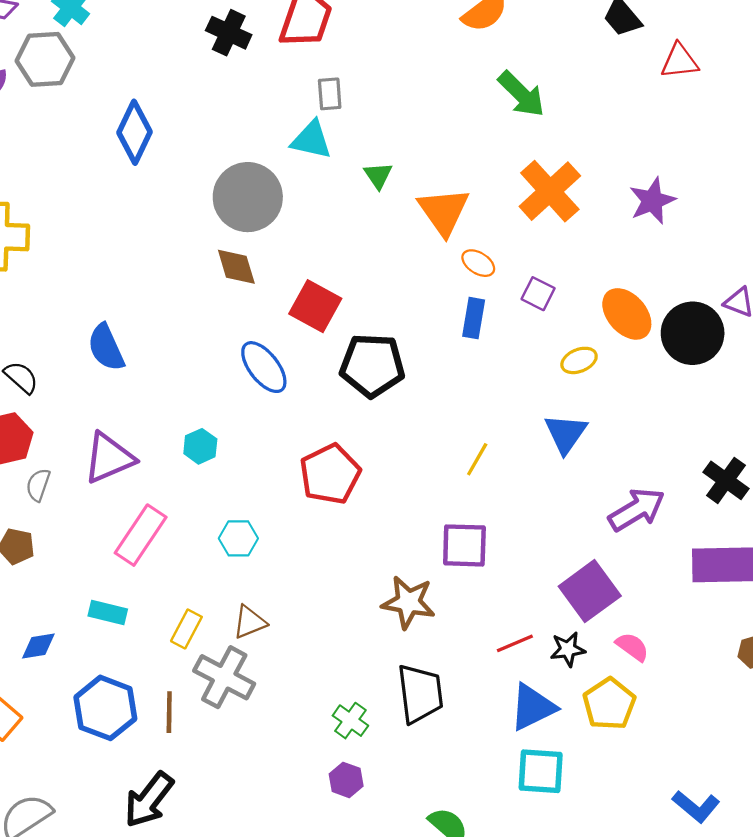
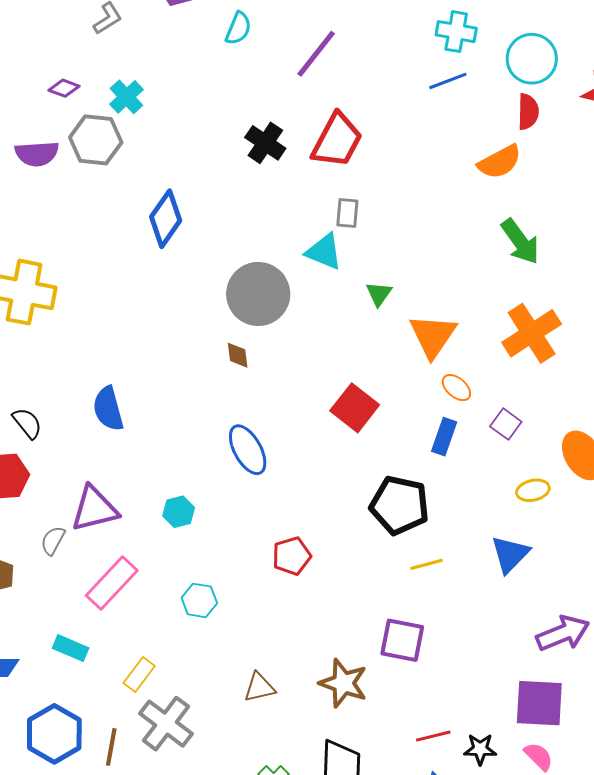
brown diamond: (236, 267) -> (238, 355), size x0.7
red square: (315, 306) -> (355, 408), moved
black pentagon: (372, 365) -> (400, 505), moved
yellow line: (477, 459) -> (426, 564), turned 36
red pentagon: (330, 474) -> (292, 556), size x0.7
gray semicircle: (38, 485) -> (53, 541), moved
purple square: (590, 591) -> (539, 703), moved, turned 30
brown triangle: (250, 622) -> (259, 687), moved

